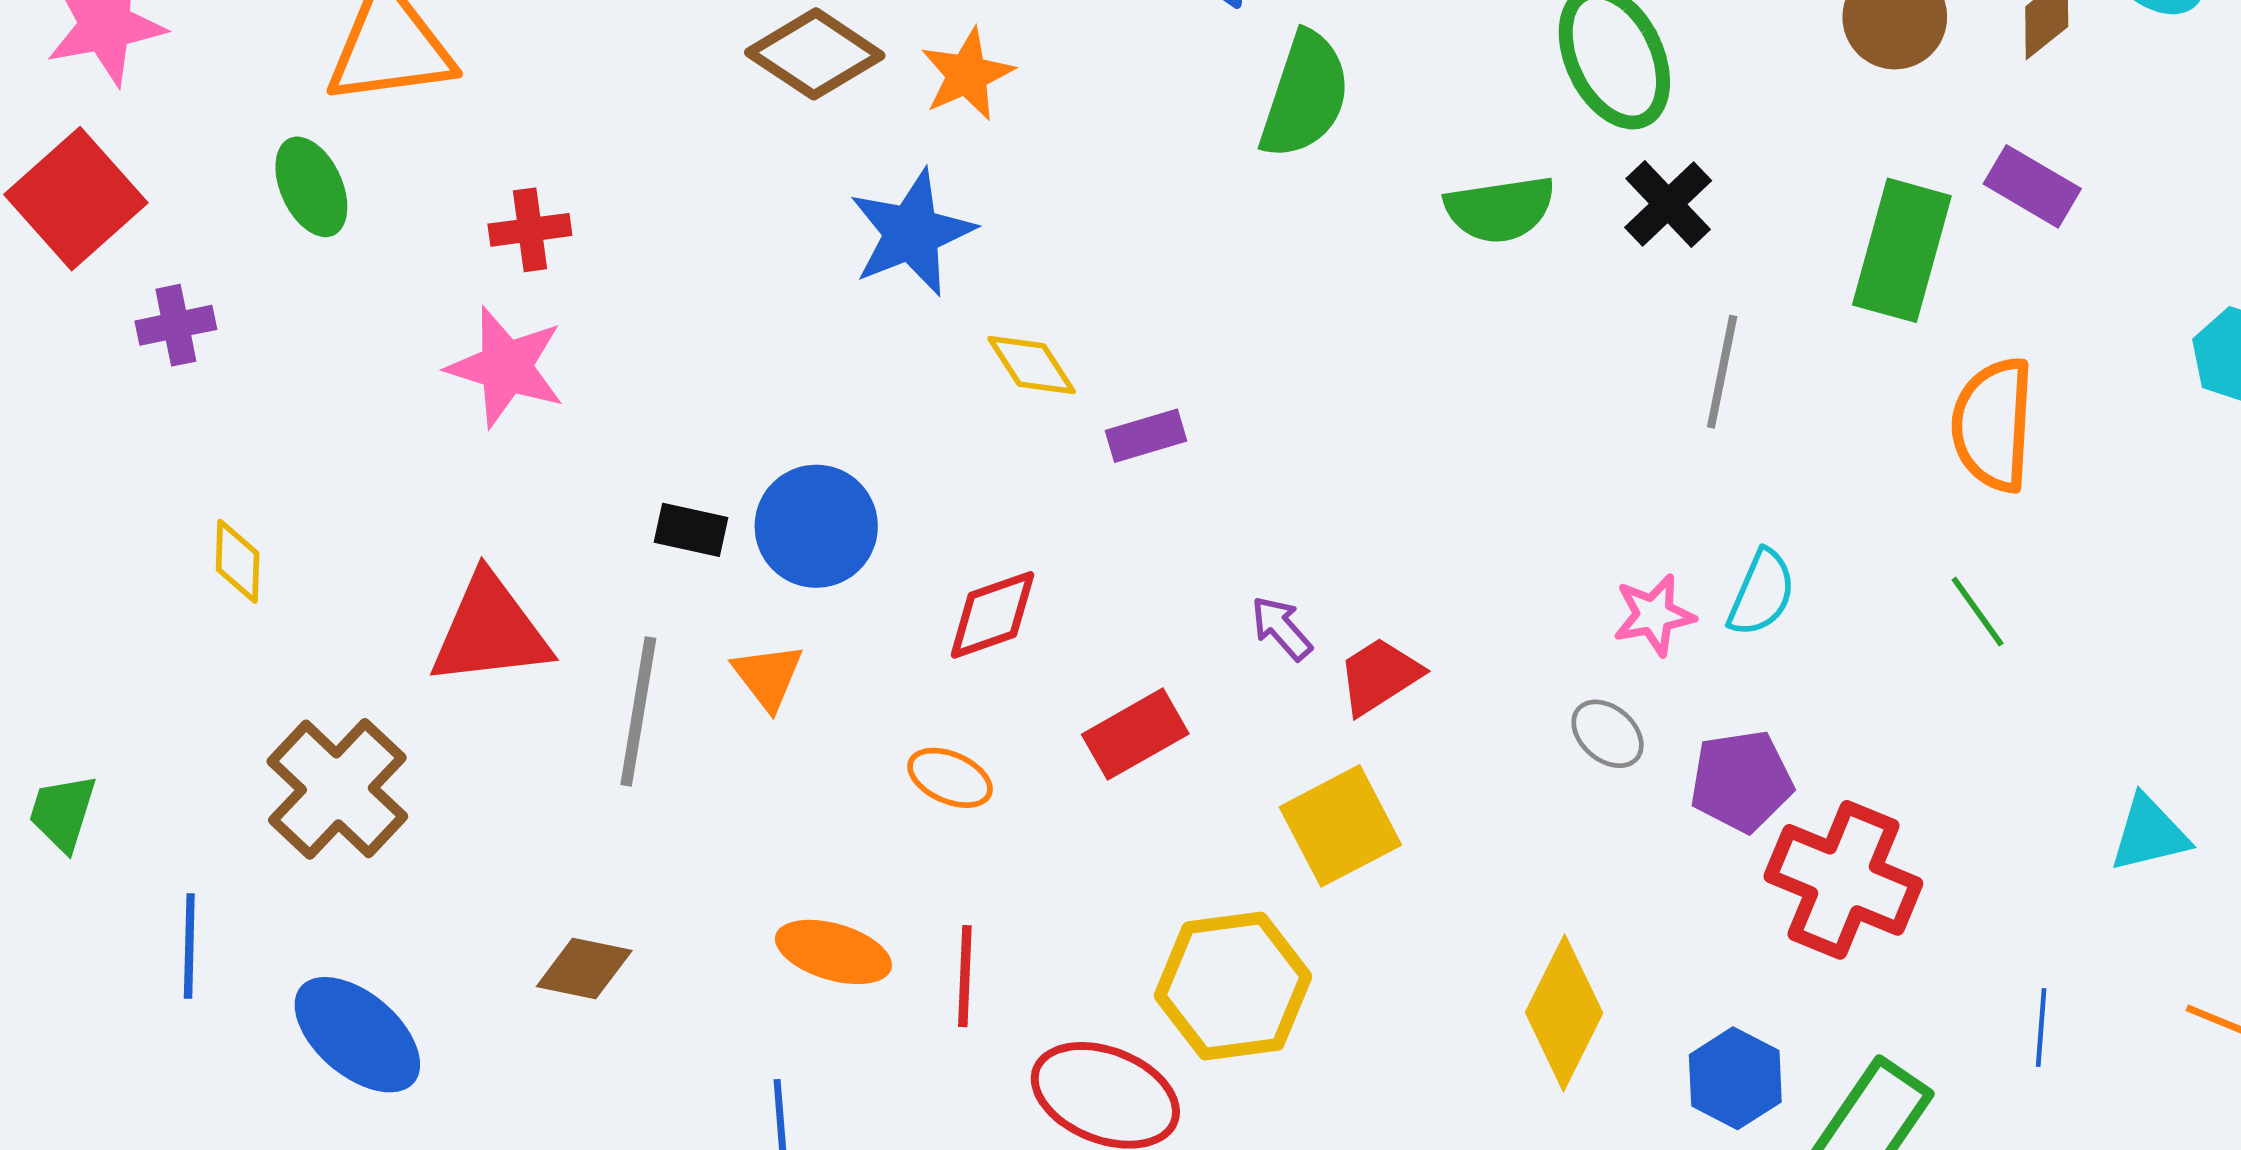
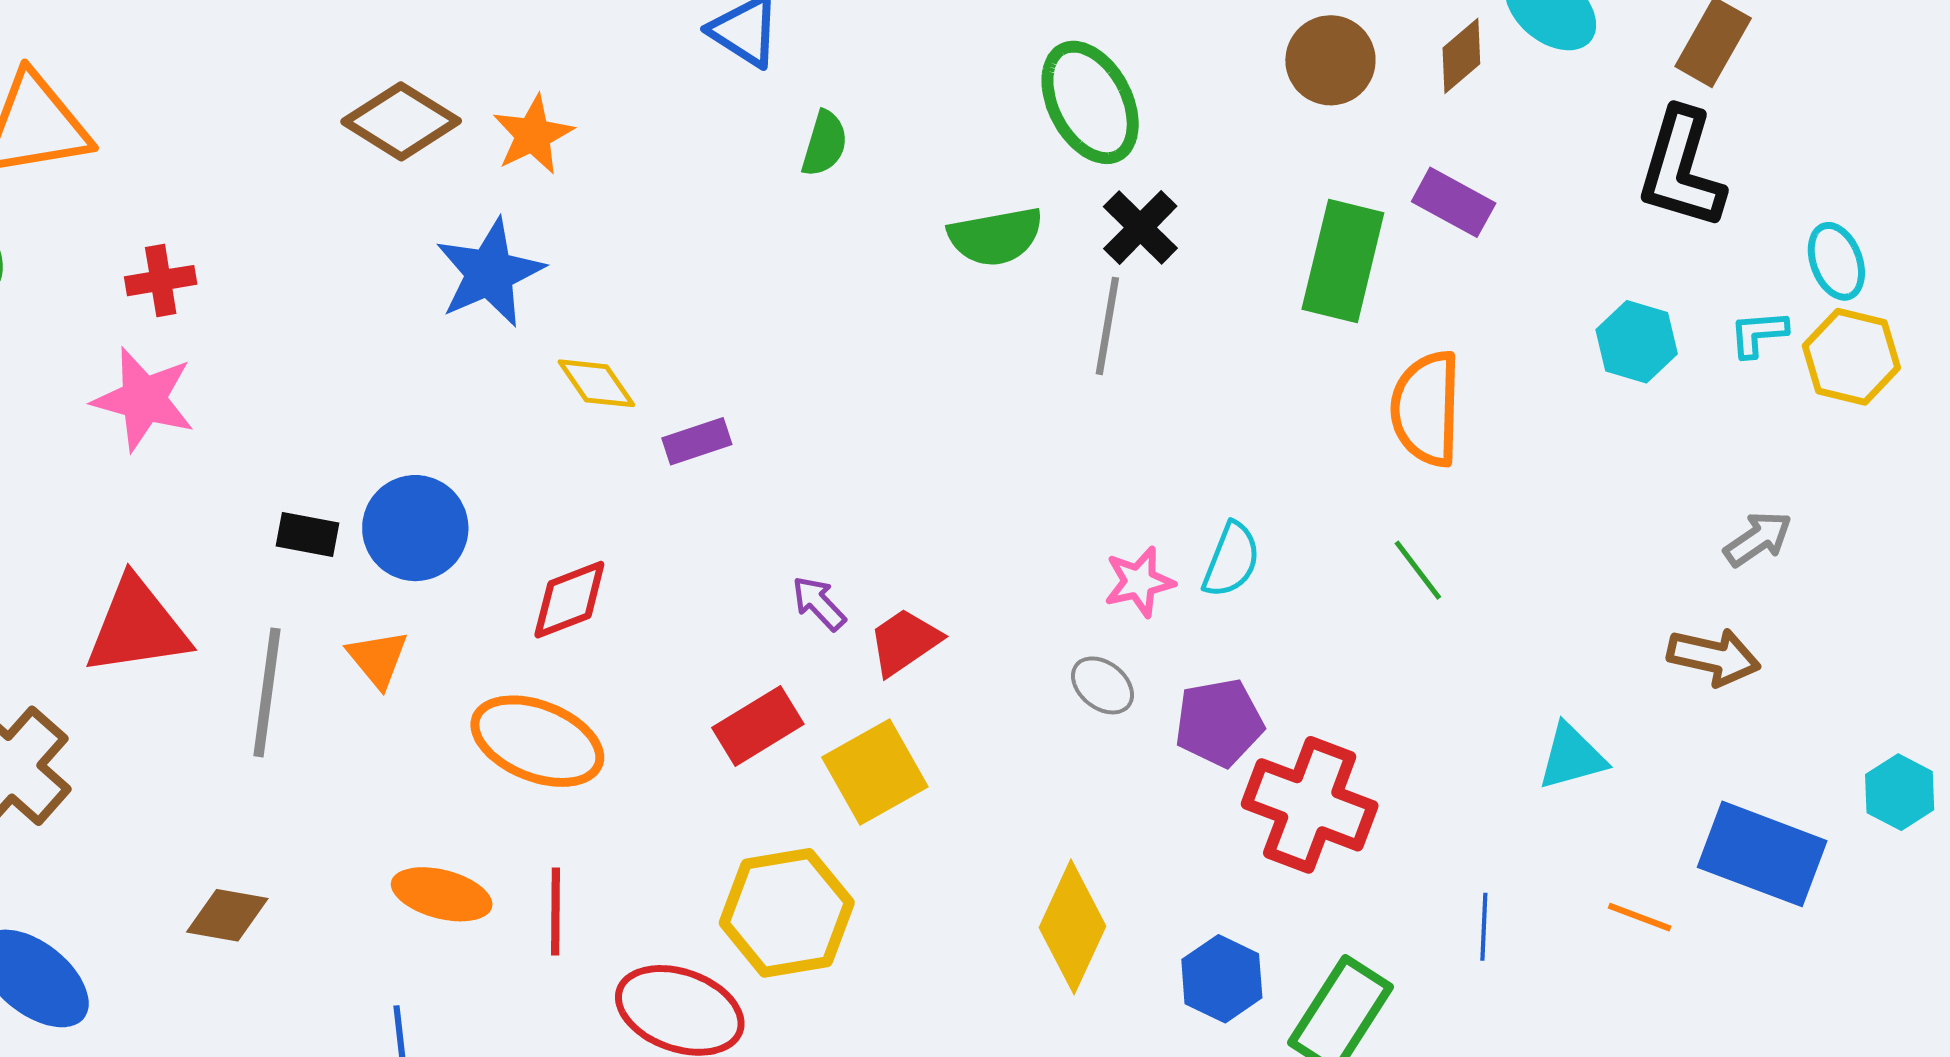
green semicircle: (1305, 95) -> (825, 144), size x0.6
gray line: (1722, 372) -> (1107, 326), moved
red rectangle: (1135, 734) -> (758, 726), moved
orange ellipse: (950, 778) -> (537, 741), size x1.8

